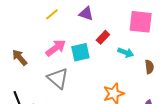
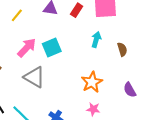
red rectangle: (103, 37) -> (77, 10), moved
cyan arrow: (126, 53) -> (96, 40), turned -84

